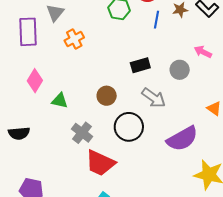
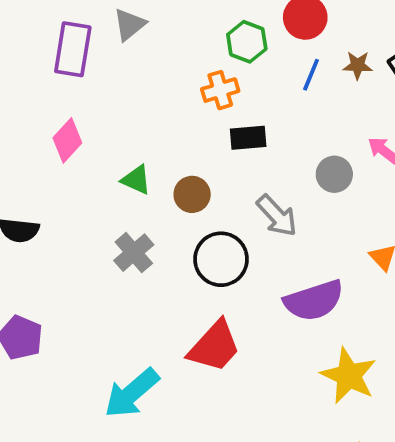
orange cross: (74, 39) -> (220, 90), moved
black rectangle: (140, 65) -> (248, 138), moved
green triangle: (60, 101) -> (136, 180), moved
red trapezoid: (100, 163) -> (214, 346), moved, turned -84

